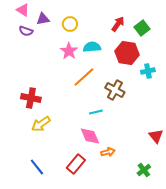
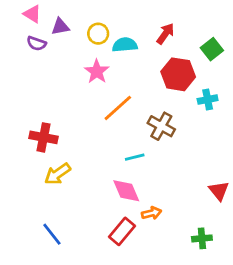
green square: (142, 28) -> (212, 49), moved
cyan semicircle: (92, 47) -> (125, 45), moved
red rectangle: (76, 164) -> (122, 231), moved
green cross: (144, 170) -> (202, 238), turned 32

